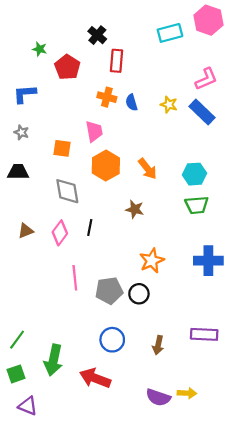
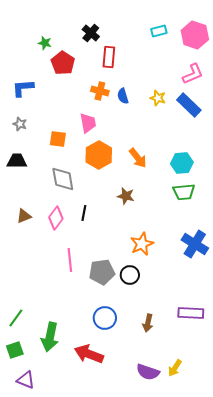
pink hexagon: (208, 20) -> (195, 35), moved
cyan rectangle: (170, 33) -> (159, 31), size x0.7
green star: (40, 49) -> (45, 43), moved
blue cross: (208, 261) -> (195, 244), turned 32
yellow arrow: (187, 393) -> (175, 368), turned 120

